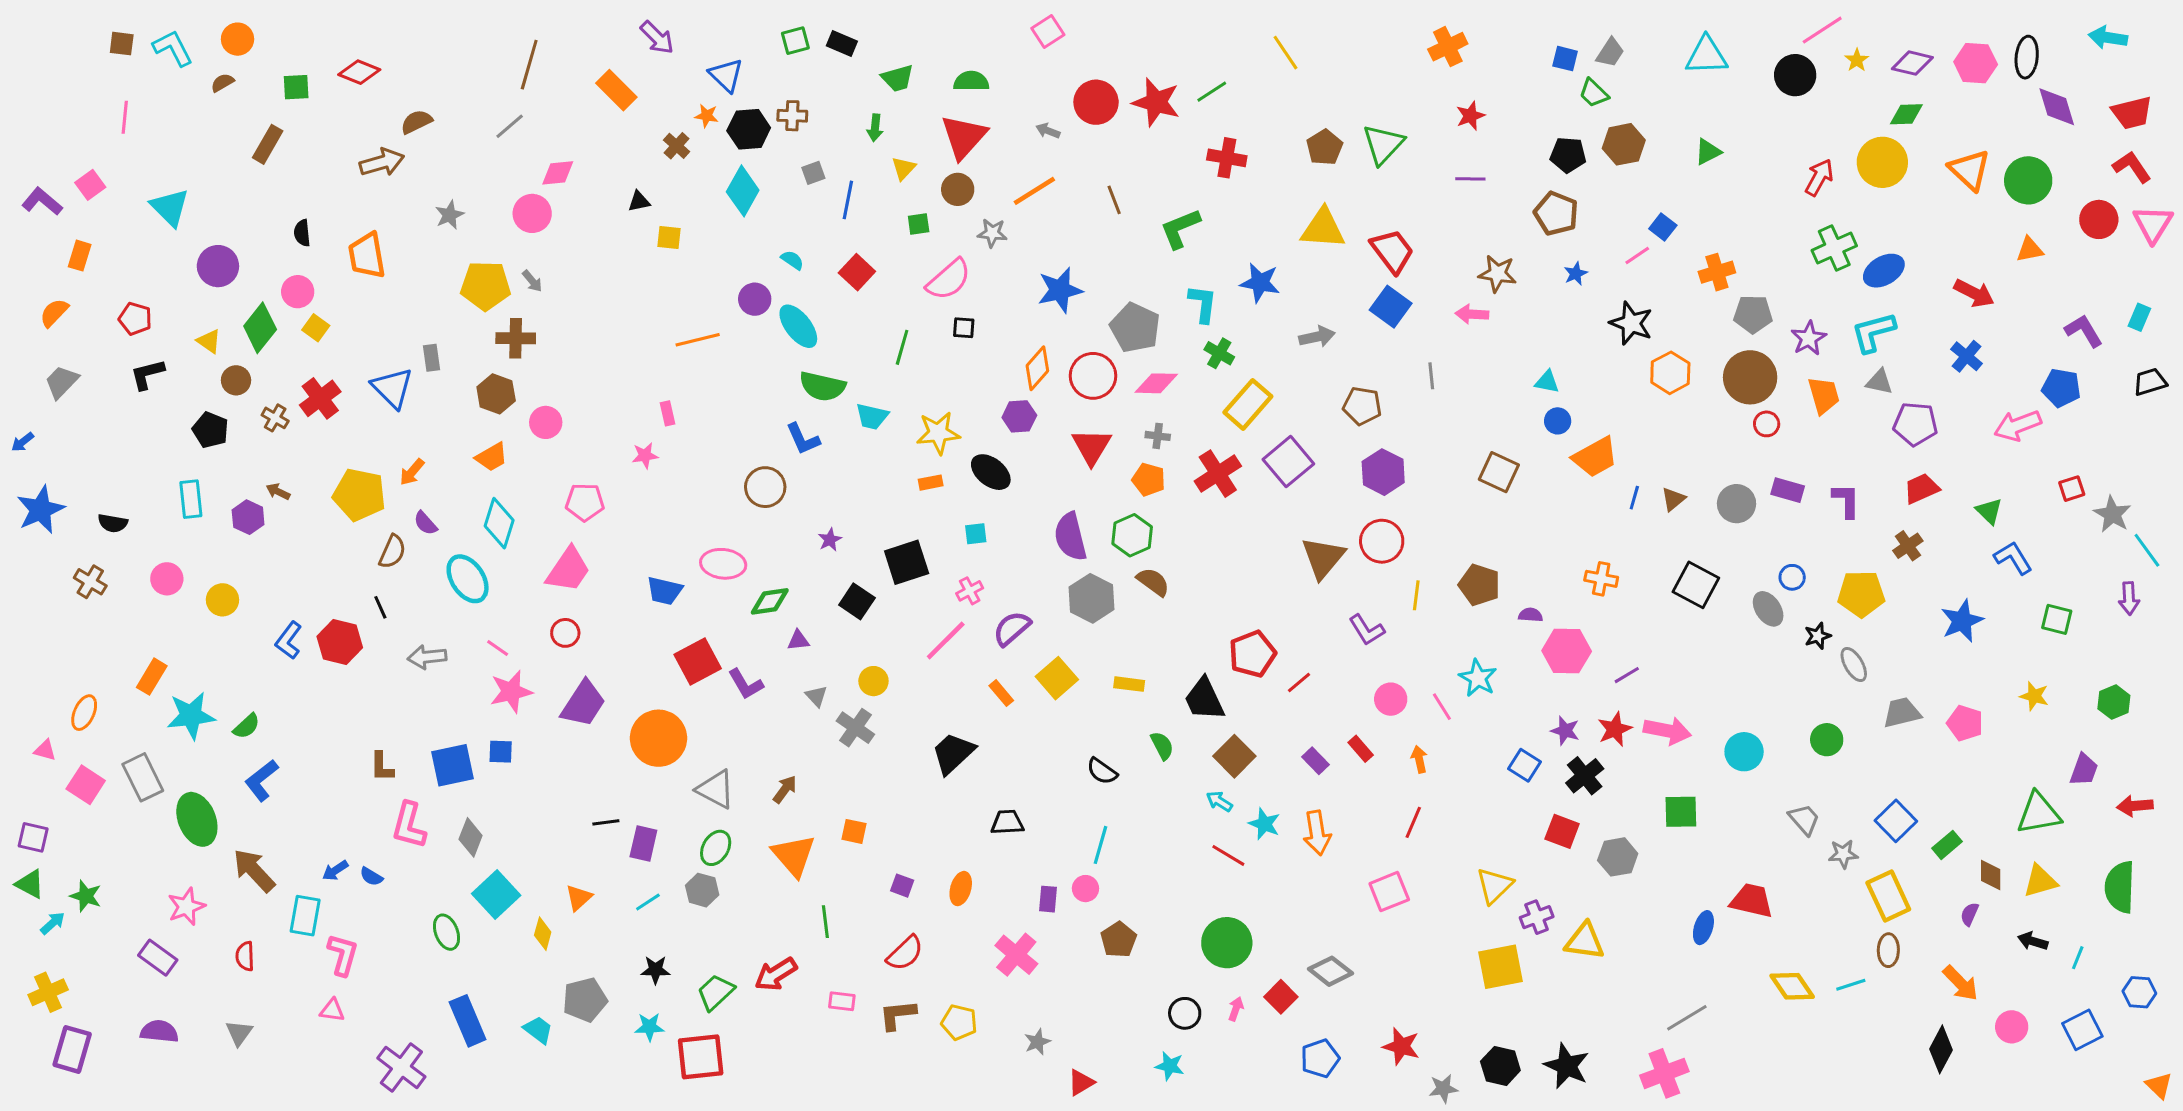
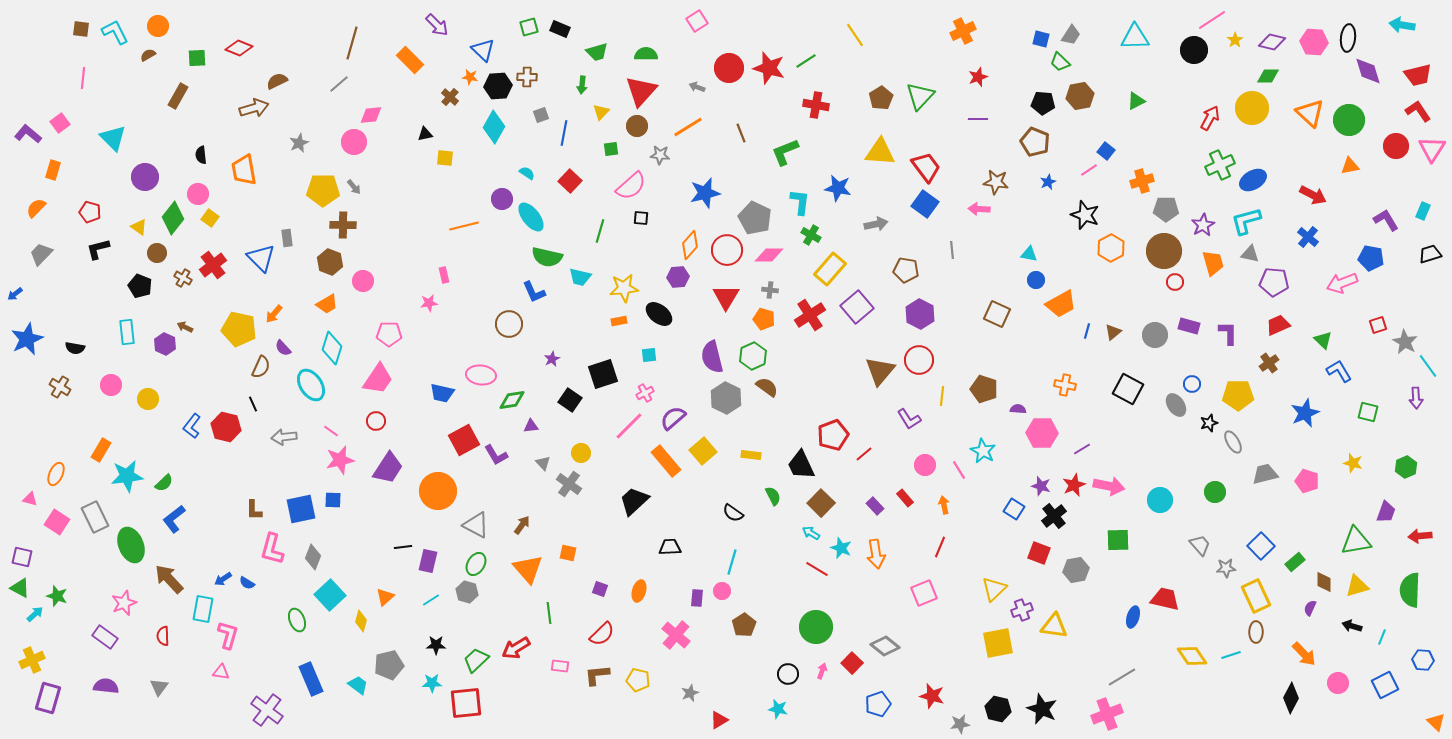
orange rectangle: (1001, 693) -> (666, 461), size x1.8

